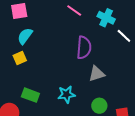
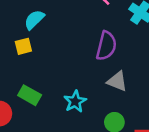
gray triangle: (97, 74) -> (117, 81), turned 30
cyan star: (66, 94) -> (75, 101), turned -30

